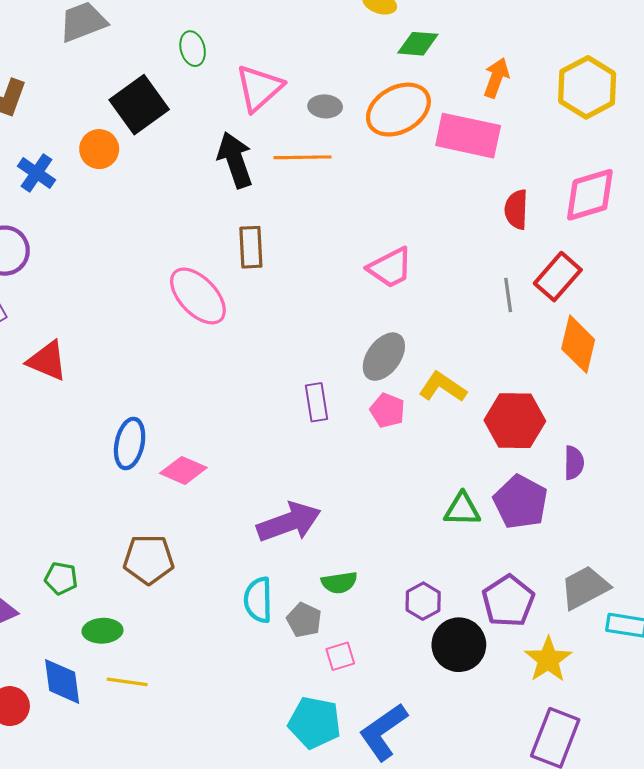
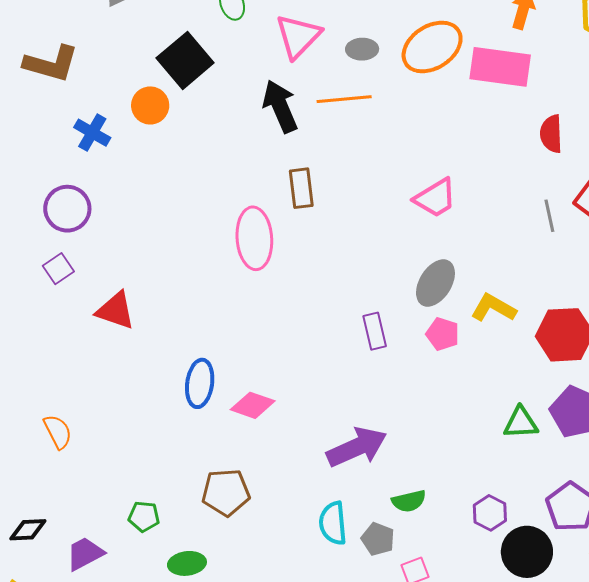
pink ellipse: (198, 296) -> (254, 238), turned 44

